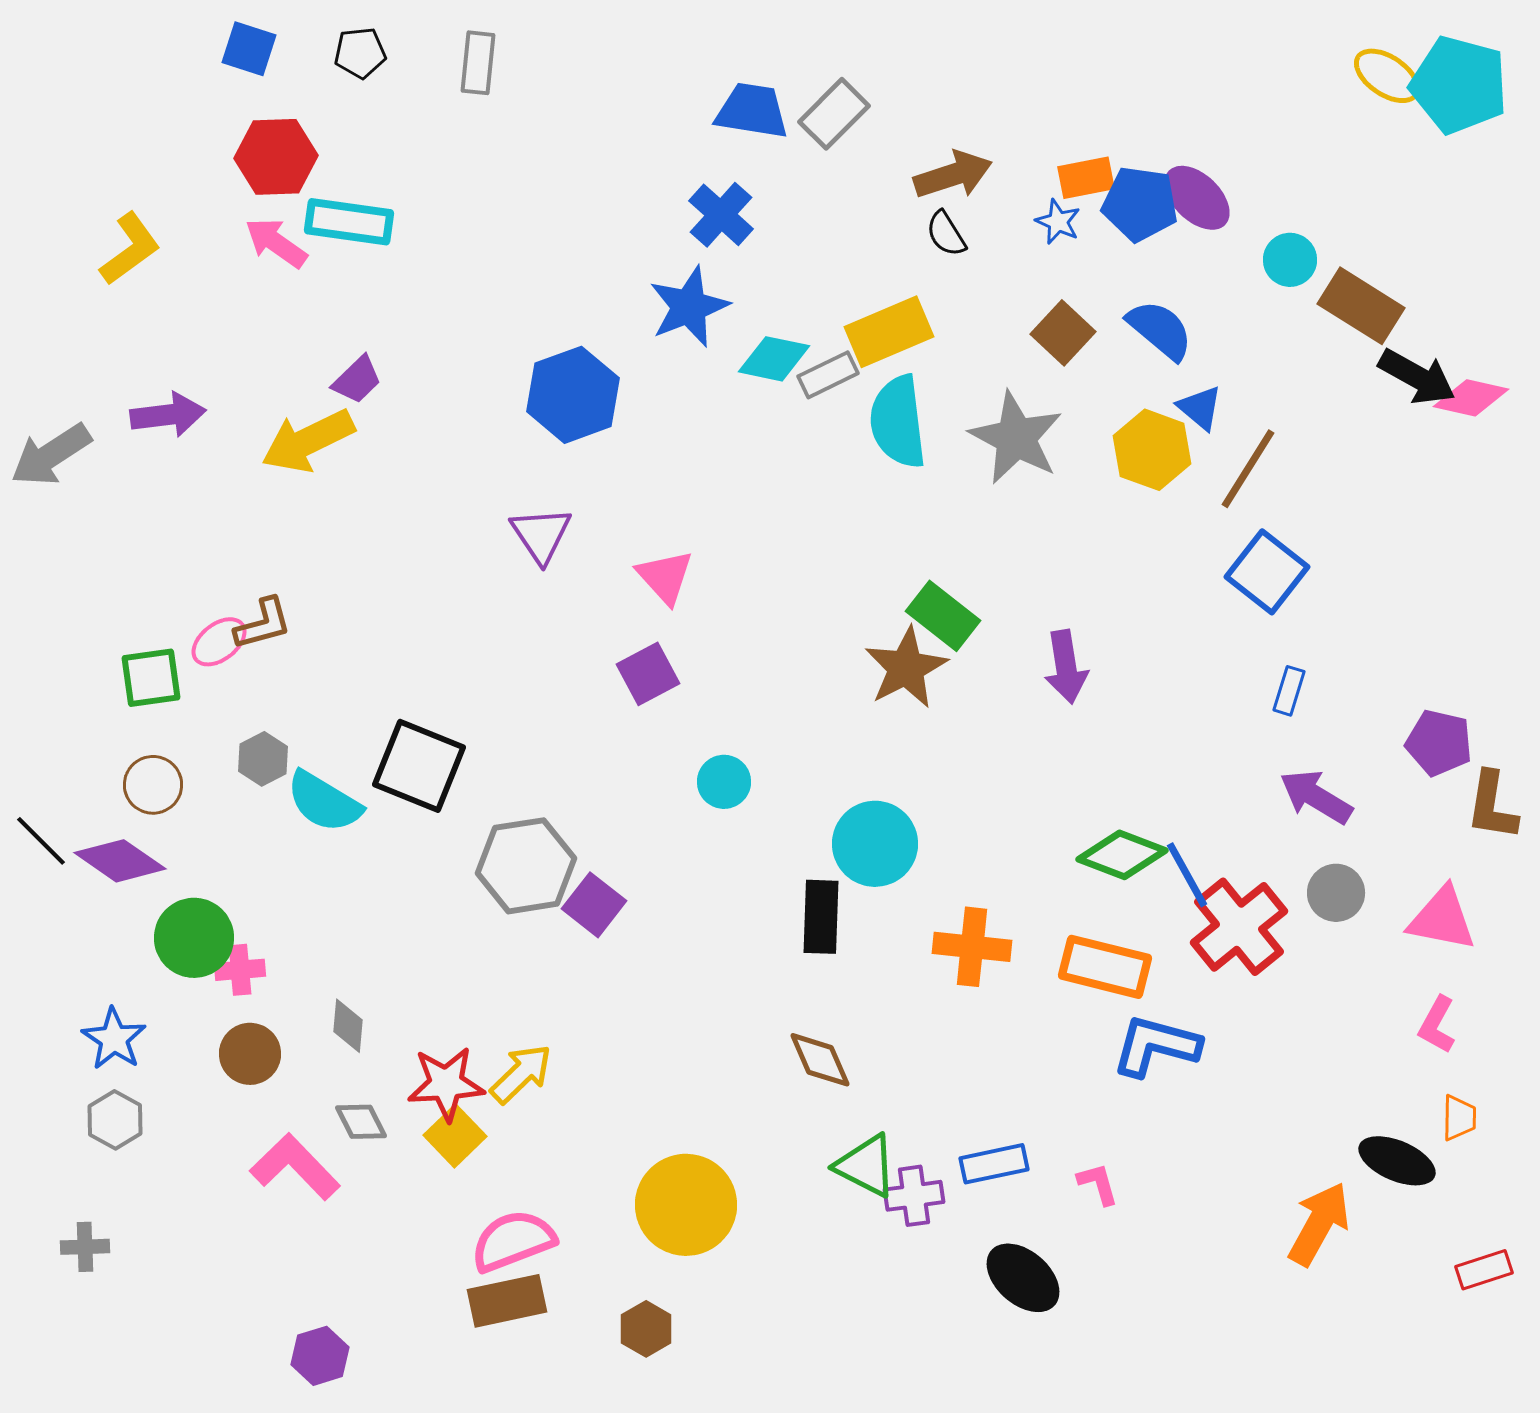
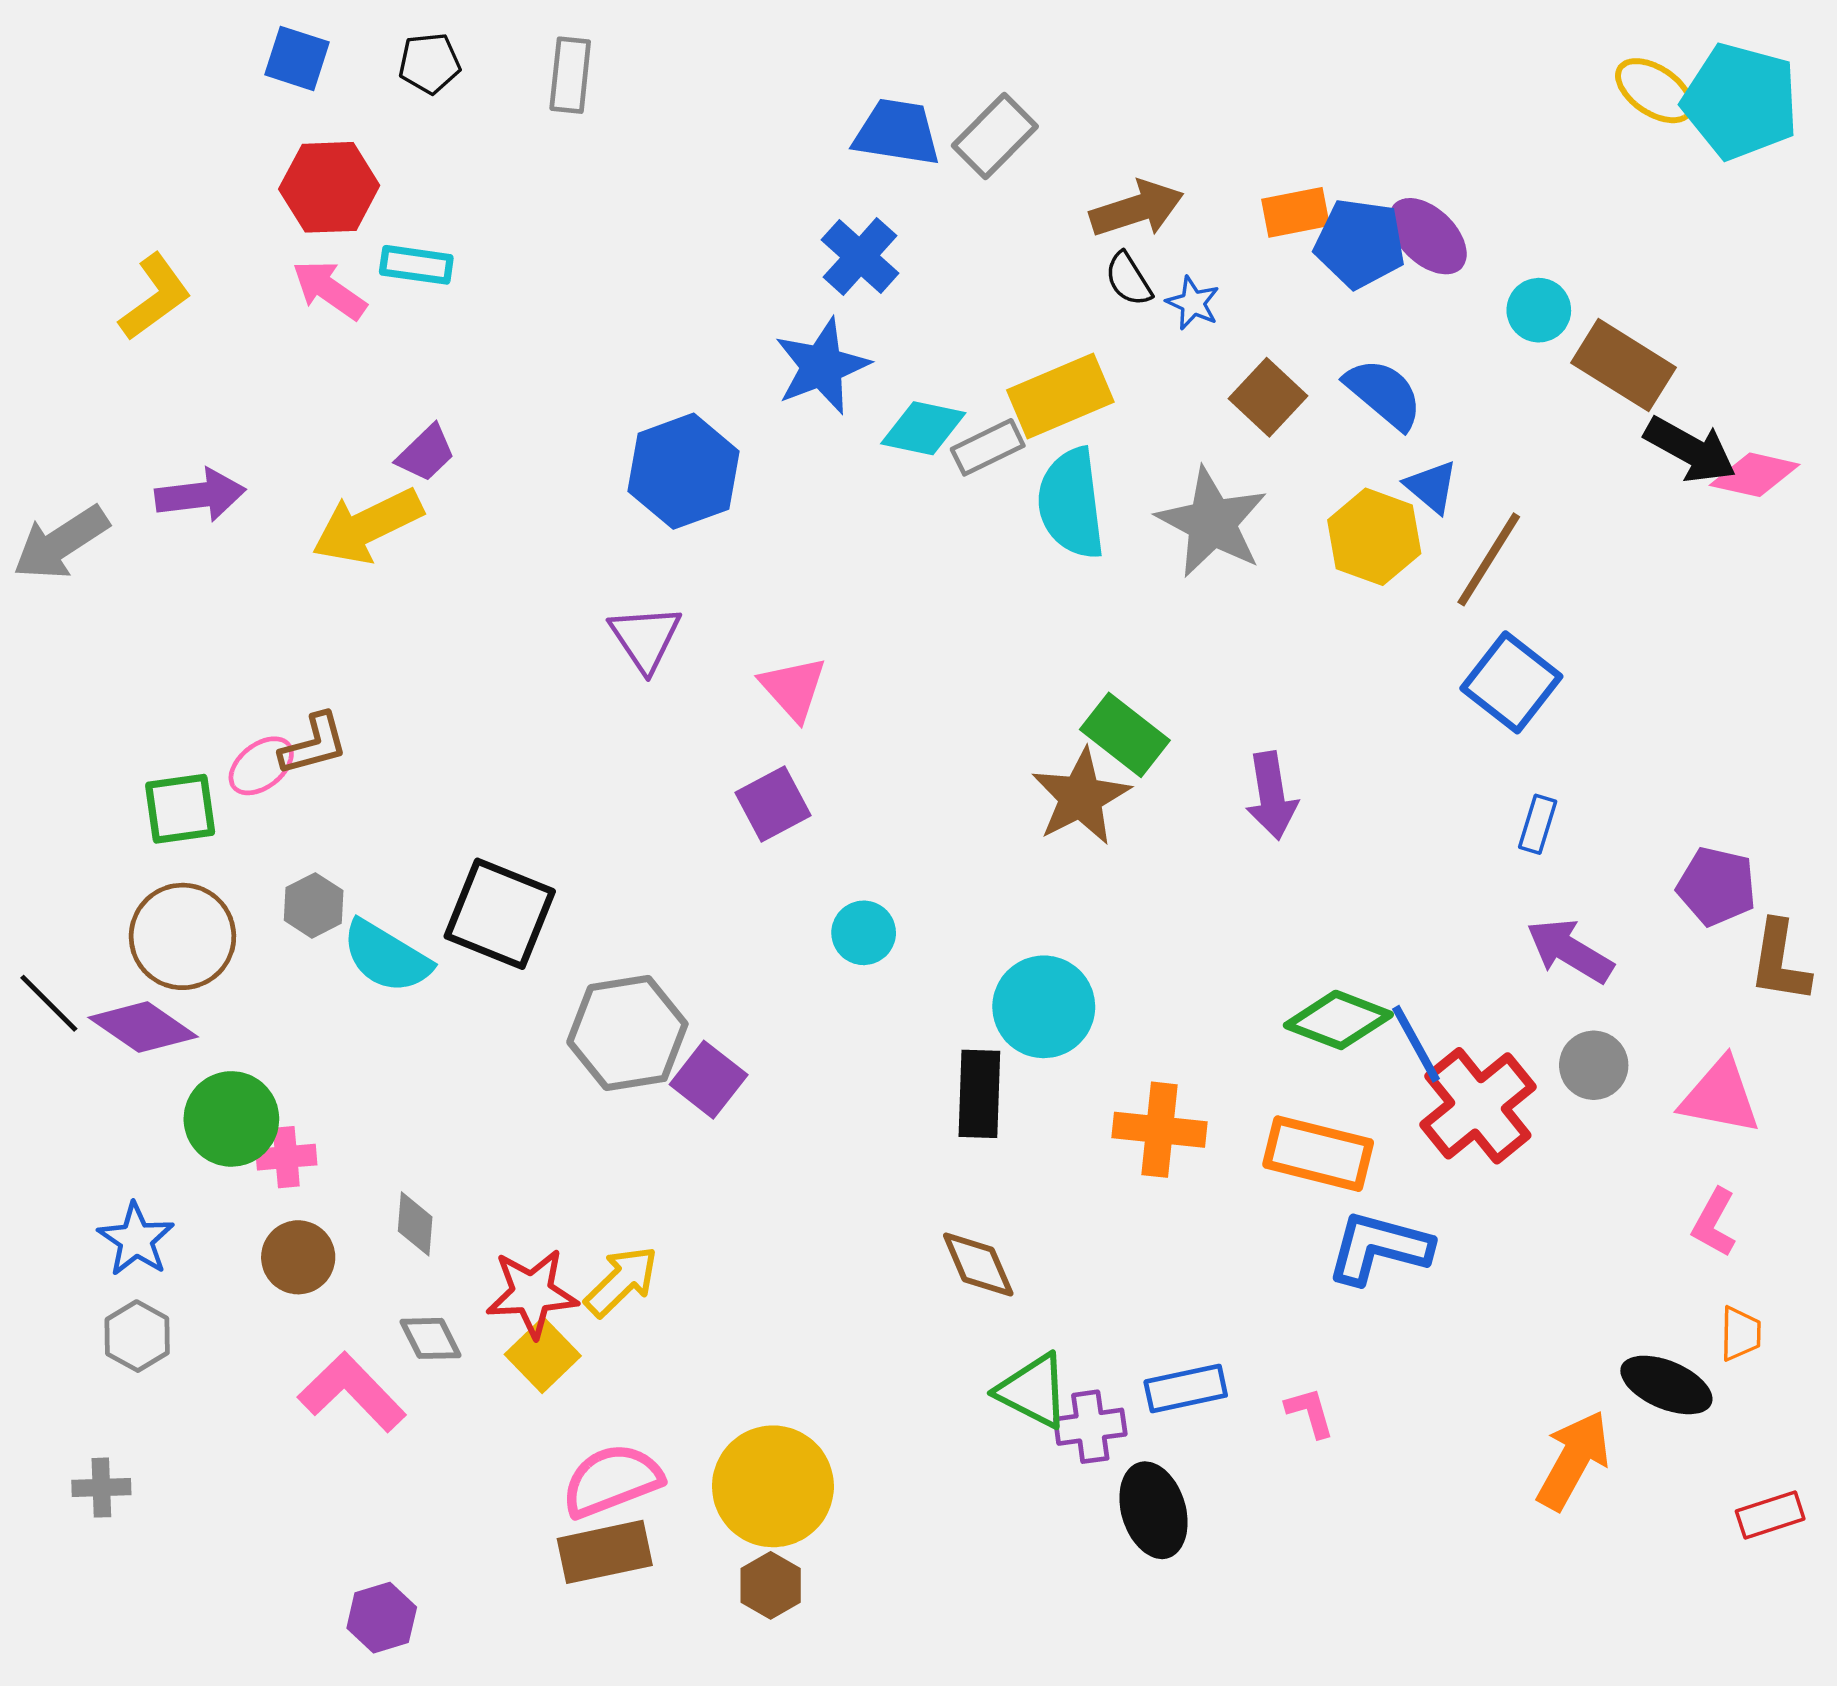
cyan rectangle: (349, 222) -> (416, 265), size x0.7
blue star: (1058, 222) -> (1193, 303), moved
brown circle: (153, 785) -> (182, 936), size x1.5
yellow circle: (686, 1205) -> (773, 1486), moved
black ellipse: (1023, 1278) -> (1154, 1510), moved, turned 32

